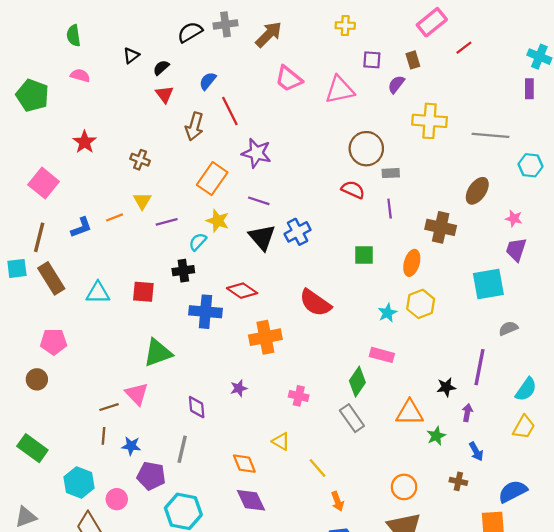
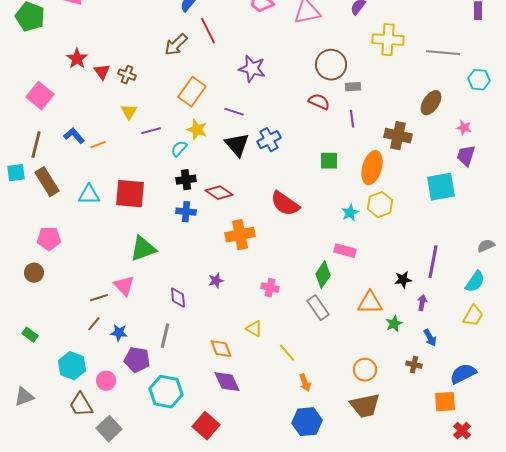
red triangle: (164, 94) -> (102, 72), moved
brown arrow: (194, 126) -> (176, 45), turned 30
purple star: (257, 153) -> (252, 69), moved
orange line: (115, 217) -> (98, 145), moved
blue L-shape: (81, 227) -> (74, 136), turned -110
orange ellipse: (412, 263) -> (372, 168), size x1.4
black cross: (183, 271) -> (186, 180), moved
red square: (143, 292) -> (130, 194), size x1.5
blue cross: (205, 312) -> (186, 212), size x0.7
gray semicircle: (508, 328) -> (486, 246), moved
brown line: (103, 436) -> (94, 324), turned 35
green rectangle: (32, 448) -> (30, 335), size x0.6

